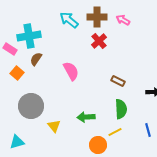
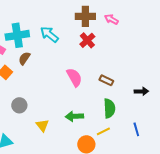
cyan arrow: (69, 20) -> (49, 34), moved
pink semicircle: (71, 71) -> (74, 77), moved
gray circle: (31, 106) -> (19, 105), size x0.6

